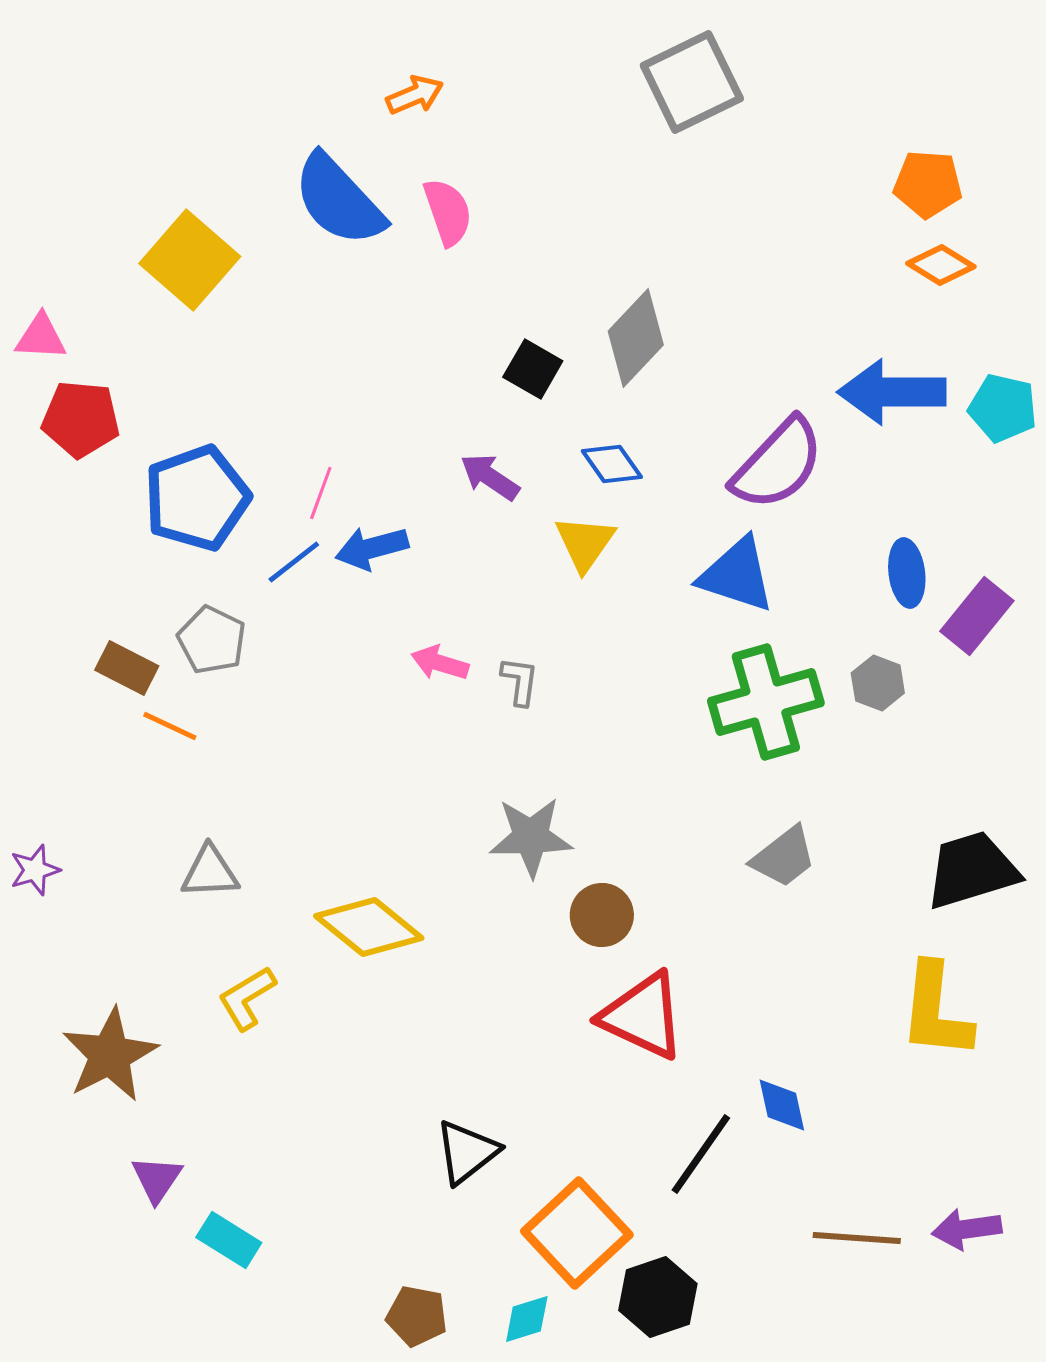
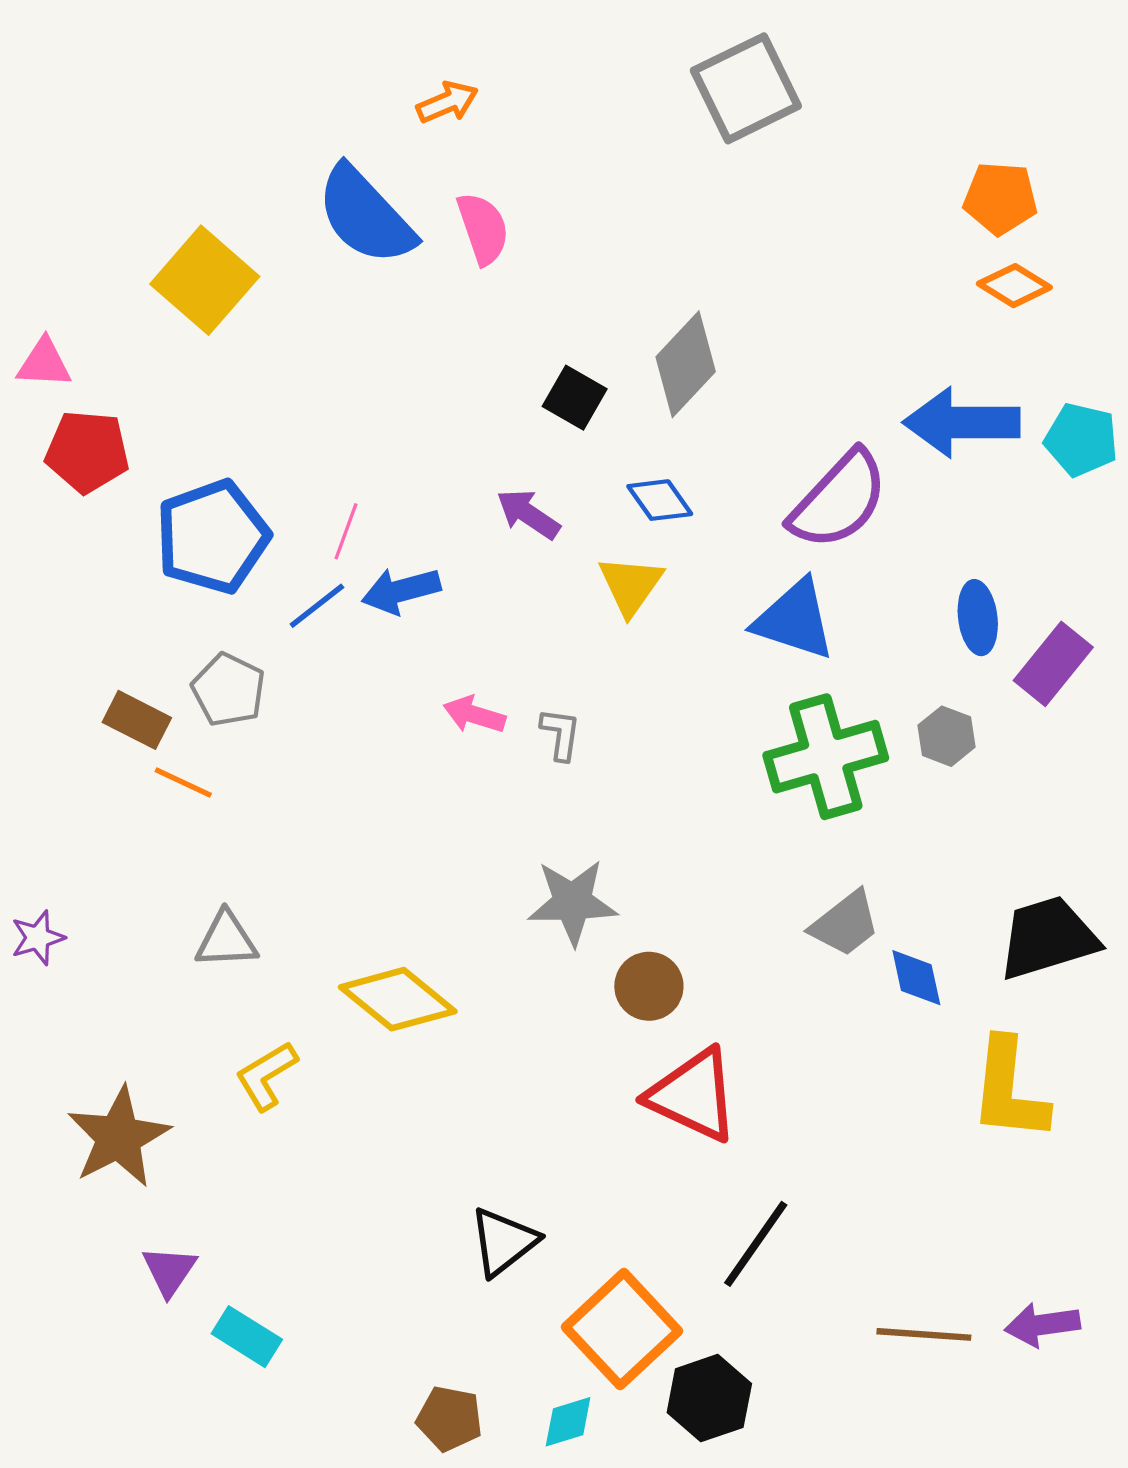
blue diamond: (782, 1105) -> (916, 978), moved

